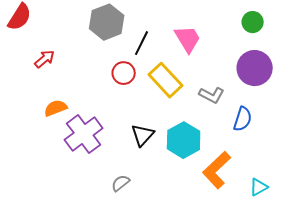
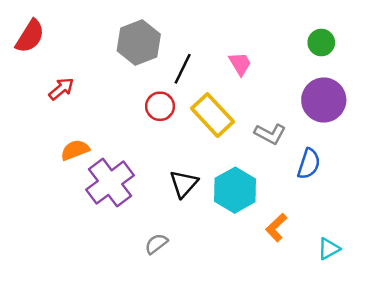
pink trapezoid: (188, 39) -> (240, 64), size x0.7
orange L-shape: (217, 170) -> (276, 228), size x0.6

